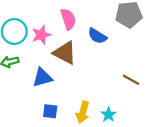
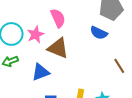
blue semicircle: (97, 36) -> (99, 33), moved
brown line: (131, 80) -> (119, 66), turned 35

